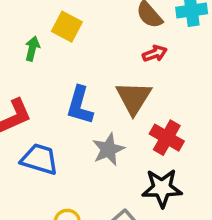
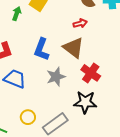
red arrow: (155, 53) -> (80, 23), moved
brown triangle: (134, 98) -> (73, 48), turned -30

